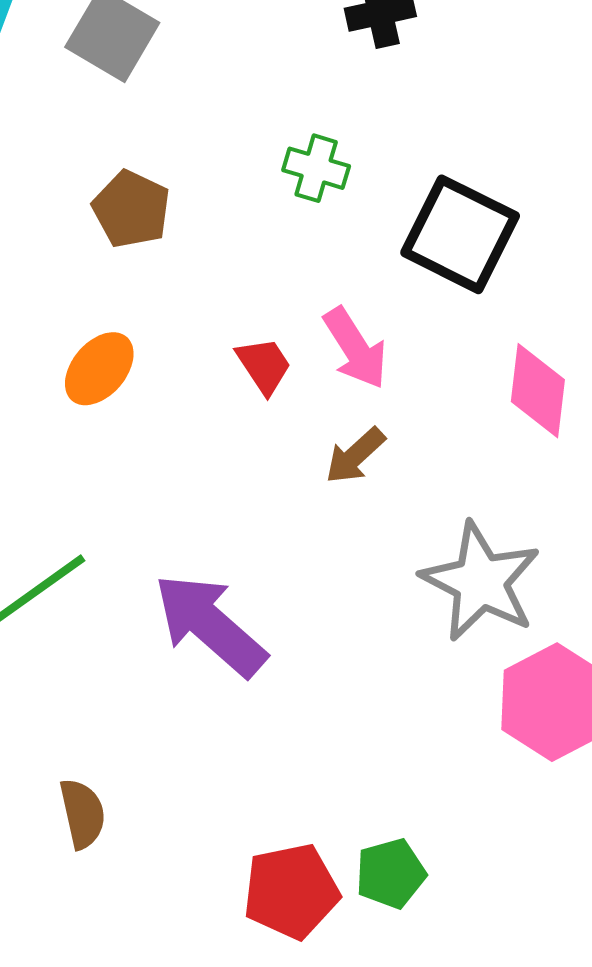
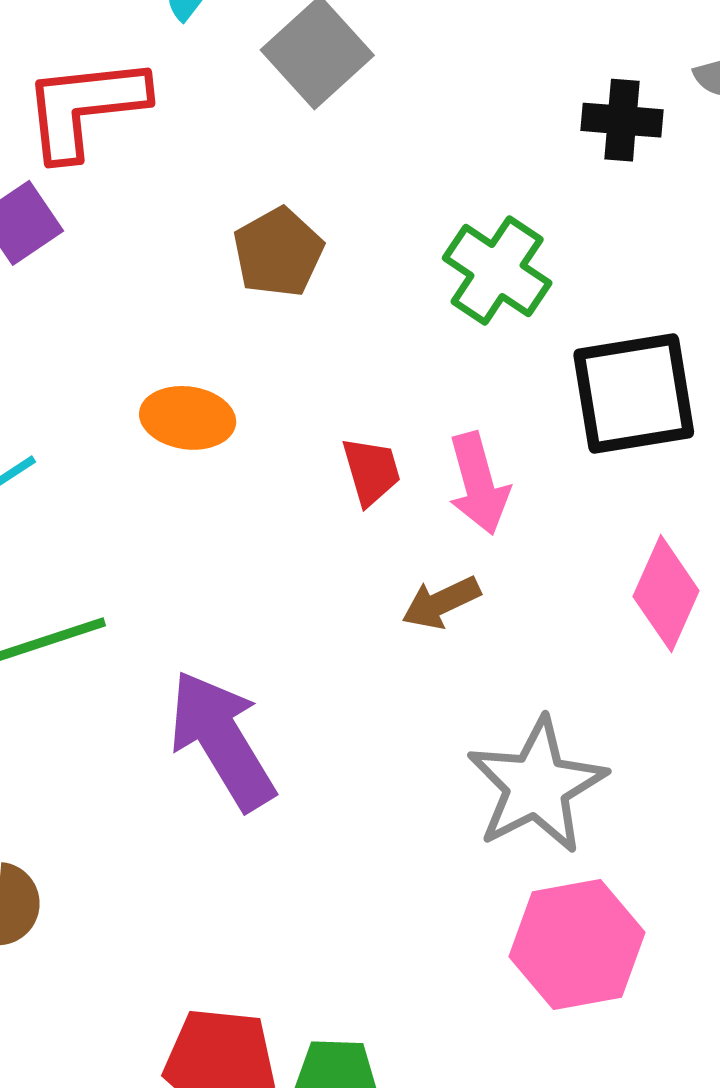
green cross: (316, 168) -> (497, 271), size x1.4
black square: (460, 234) -> (634, 394), turned 37
orange ellipse: (99, 369) -> (188, 418), turned 40

